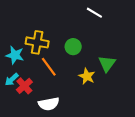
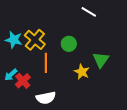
yellow cross: (37, 42) -> (35, 40), turned 30
cyan star: (15, 55) -> (14, 40), moved
orange line: (49, 67) -> (46, 63), turned 36

